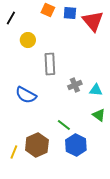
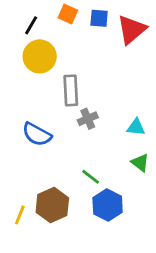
black line: (11, 18) -> (31, 25), moved
red triangle: (93, 21) -> (132, 30), turned 30
yellow circle: (28, 40) -> (40, 56), size x1.5
gray cross: (75, 85) -> (88, 119), moved

